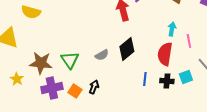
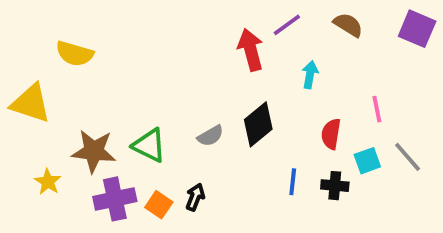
cyan arrow: (172, 29) -> (310, 75), moved
red semicircle: (165, 54) -> (331, 134), size x0.7
green triangle: (70, 60) -> (149, 145), turned -30
cyan square: (186, 77) -> (367, 161), moved

